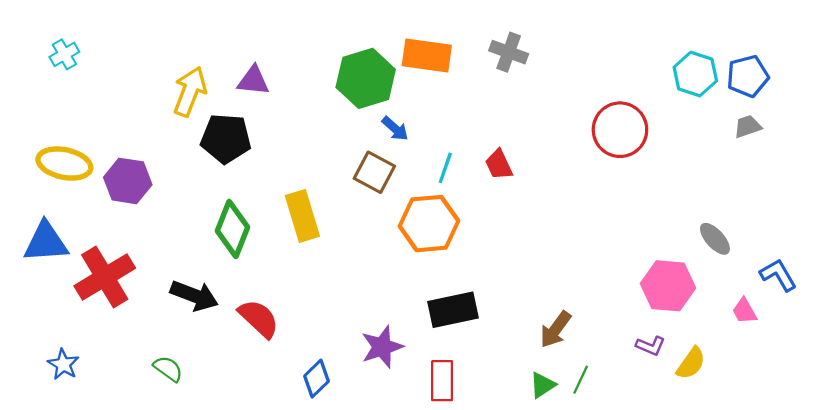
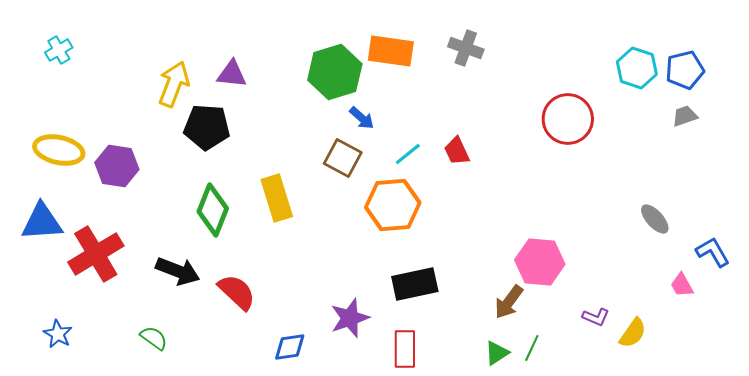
cyan line: (445, 168) -> (408, 154), turned 32
pink hexagon: (668, 286) -> (540, 262), moved
blue diamond: (317, 379) -> (290, 347), turned 36

